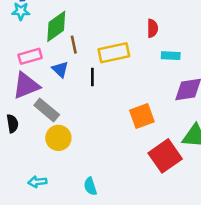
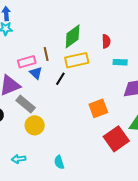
green diamond: (56, 26) -> (73, 36), moved
pink rectangle: (30, 56) -> (27, 62), moved
black line: (92, 77) -> (60, 79), turned 32

